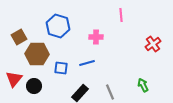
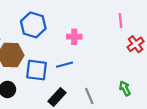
pink line: (121, 15) -> (120, 21), moved
blue square: (61, 68) -> (37, 70), size x1.5

